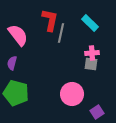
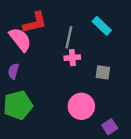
red L-shape: (50, 20) -> (35, 22), moved, turned 65
pink cross: (92, 53) -> (72, 58), moved
green pentagon: (16, 93) -> (18, 105), turned -30

